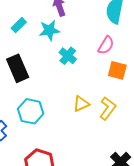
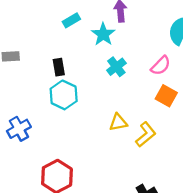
cyan star: (49, 30) -> (103, 34), turned 30
black rectangle: (18, 68) -> (59, 67), size x0.6
cyan hexagon: (31, 111) -> (64, 95), moved

